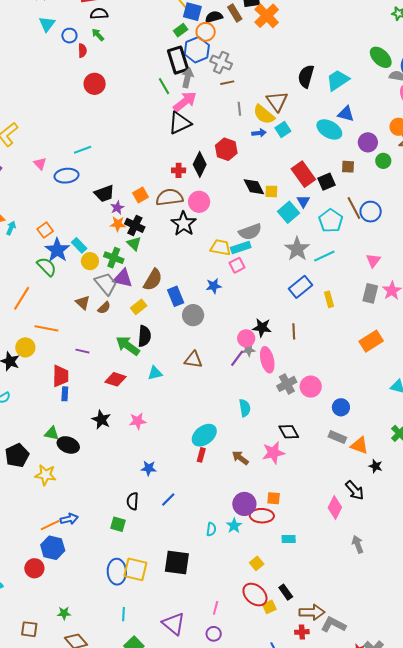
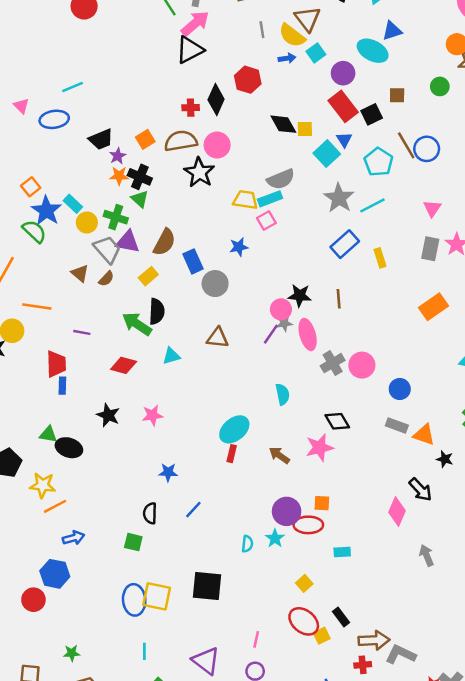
blue triangle: (346, 114) -> (392, 31), turned -30
purple circle: (368, 142) -> (343, 73), moved
orange line: (50, 525) -> (55, 506), moved

